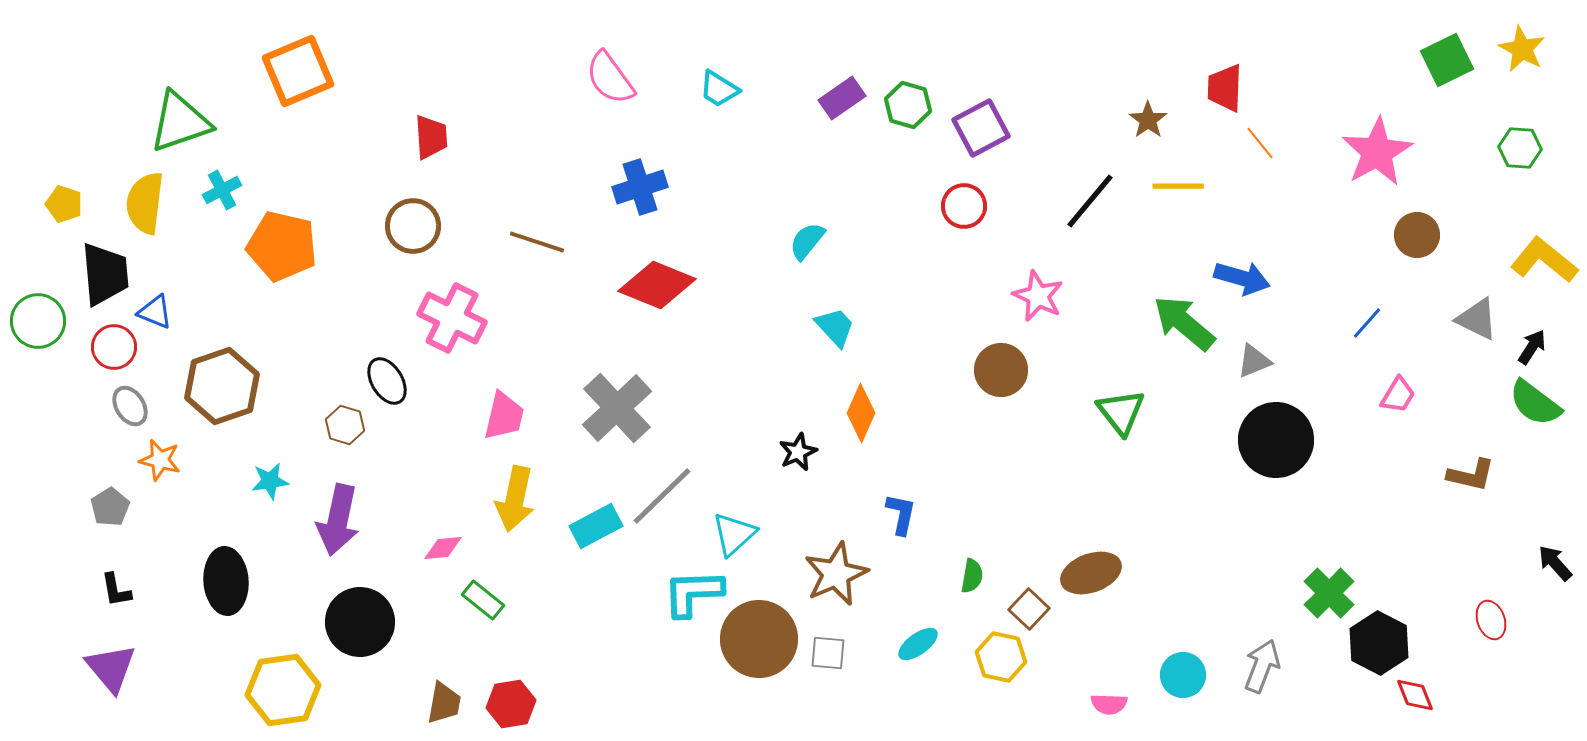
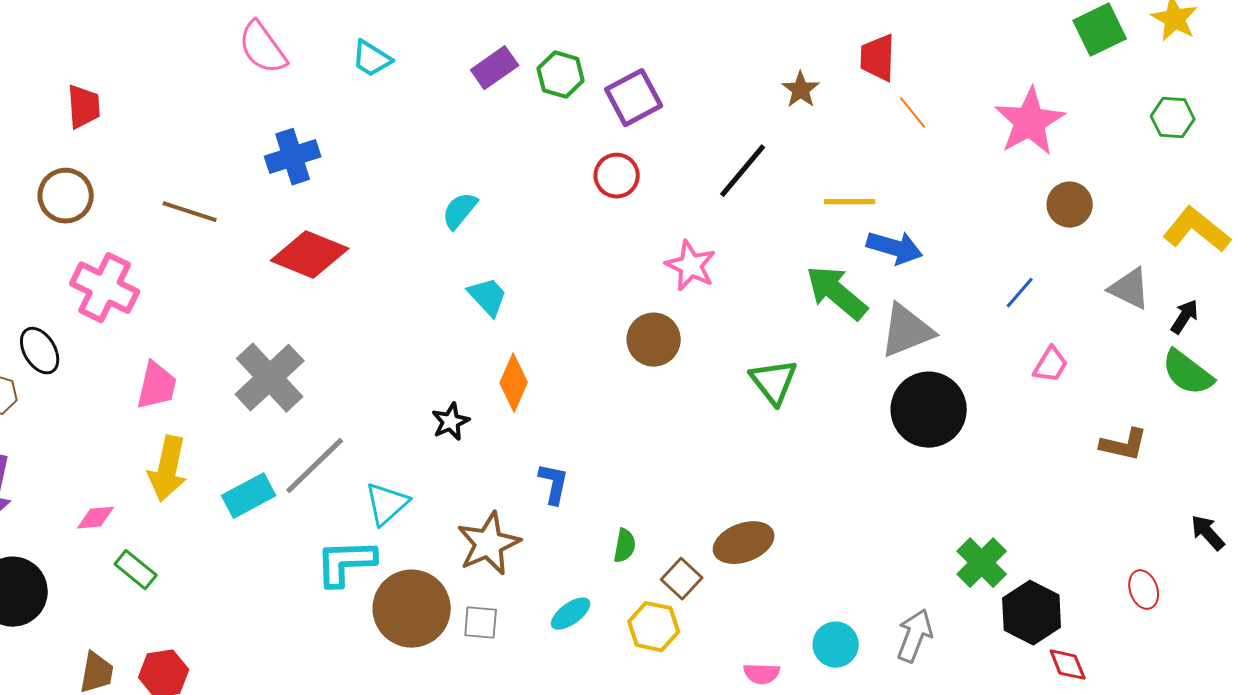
yellow line: (1178, 186) -> (850, 202), moved
gray triangle: (1254, 361) -> (907, 331), size x1.6

